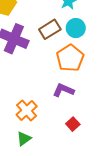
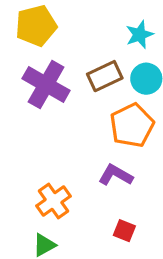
red square: (73, 124) -> (124, 231), turned -32

